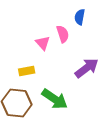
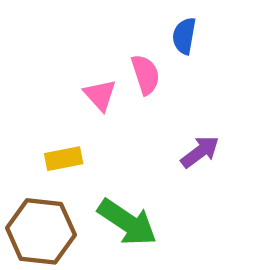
purple arrow: (87, 68) -> (200, 152), size x0.7

